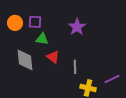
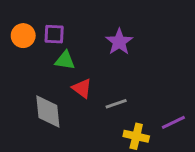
gray diamond: (25, 60) -> (48, 111), moved
gray line: (75, 67) -> (116, 104), turned 72

